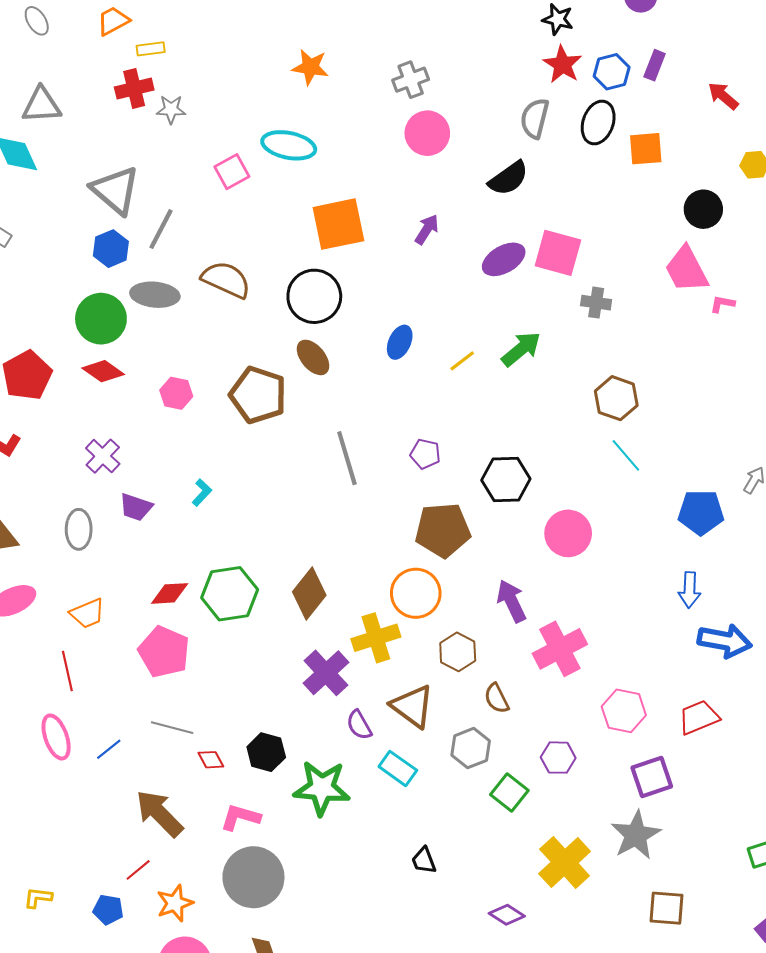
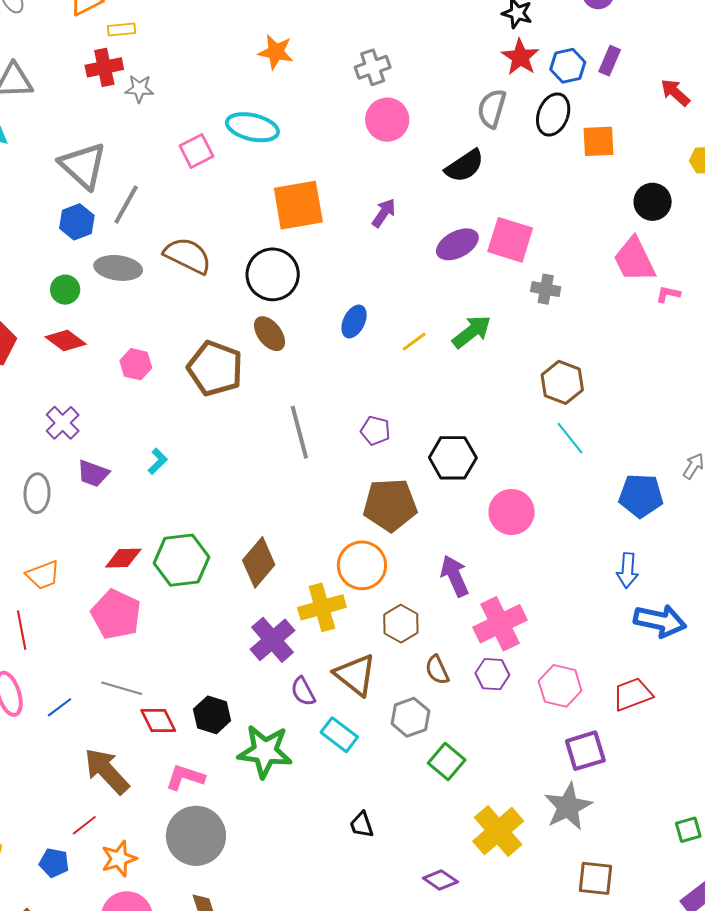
green circle: (101, 319) -> (65, 290), size x0.6
purple hexagon: (558, 758) -> (492, 674), moved
red diamond: (211, 760) -> (158, 721), size x1.4

